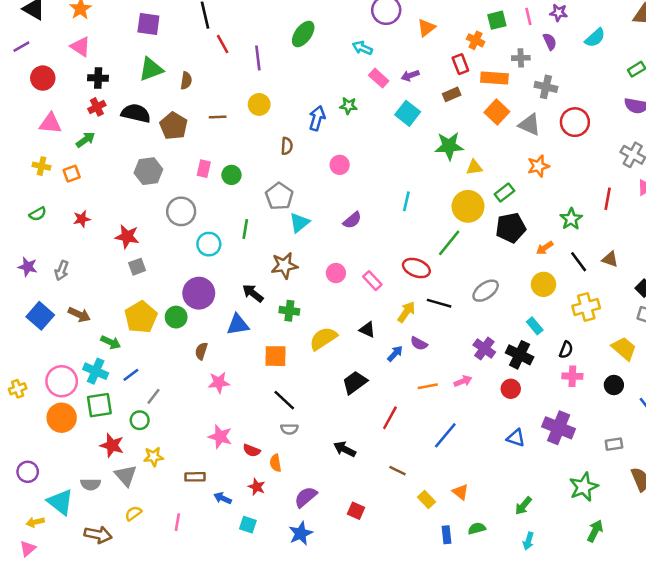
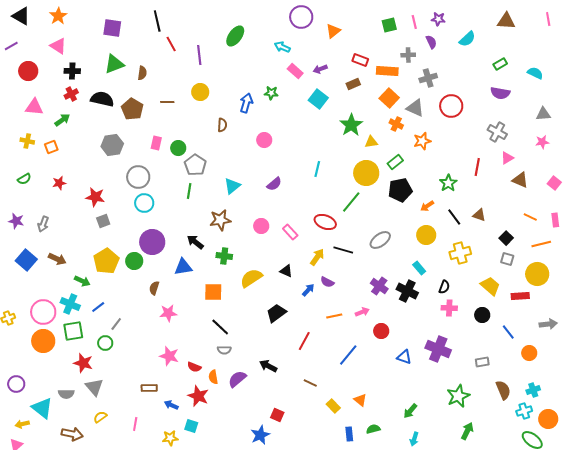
orange cross: (476, 40) -> (396, 124), moved
red rectangle: (460, 64) -> (360, 60), turned -49
gray cross: (546, 87) -> (428, 78), turned -30
green star: (449, 146) -> (351, 125), turned -30
gray pentagon: (279, 196) -> (195, 165), moved
cyan circle: (209, 244) -> (144, 203), moved
red circle: (511, 389) -> (381, 331), moved
yellow star: (153, 457) -> (170, 438), moved
red star: (257, 487) -> (198, 396), size x1.5
purple semicircle: (306, 497) -> (237, 379), moved
blue star: (301, 533) -> (260, 435), moved

